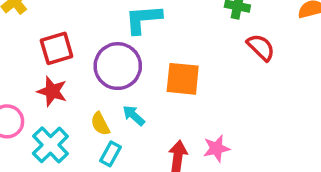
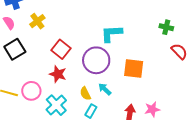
red square: (57, 48) -> (61, 49), turned -36

